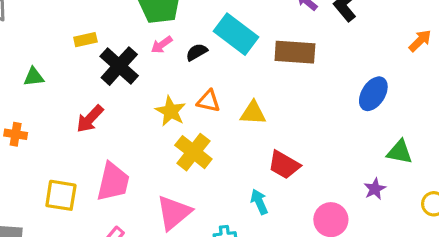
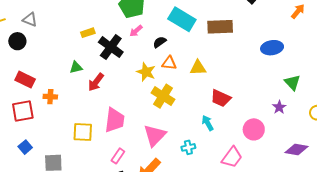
black semicircle: (197, 52) -> (160, 42), moved
green triangle: (34, 77) -> (76, 67), moved
blue ellipse: (373, 94) -> (272, 48), turned 55
green triangle: (400, 152) -> (292, 82), turned 42

